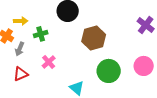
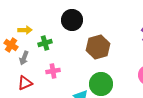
pink cross: (49, 62) -> (53, 71), turned 32
green circle: (109, 71) -> (101, 84), moved

